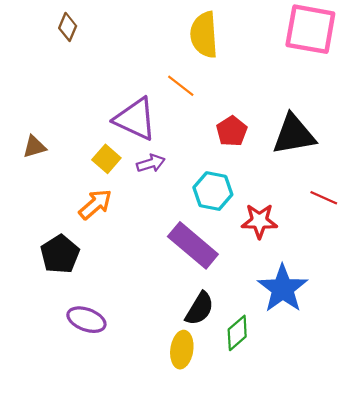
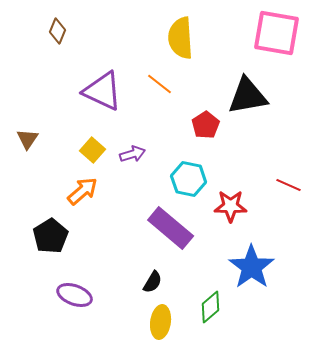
purple triangle: (135, 119) -> (103, 91), moved
black triangle: (294, 134) -> (248, 96), moved
brown triangle: (34, 147) -> (28, 139), turned -40
black semicircle: (200, 309) -> (153, 282), moved, size x0.7

